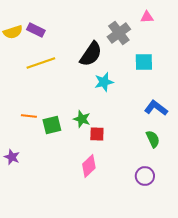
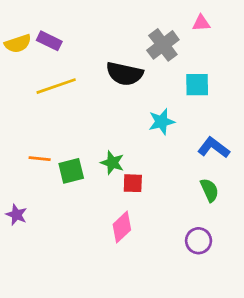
black semicircle: (91, 54) -> (125, 74), turned 68
cyan star: (104, 82) -> (162, 122), moved

